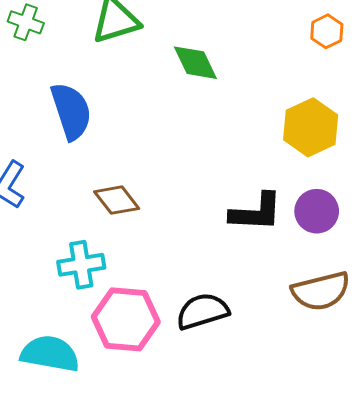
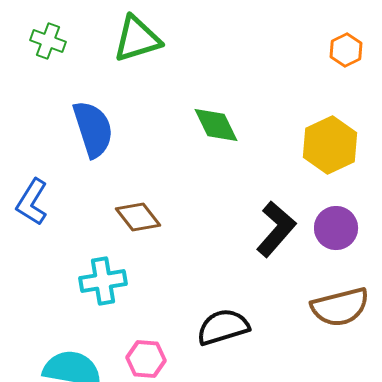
green diamond: (195, 63) -> (216, 125), moved
black L-shape: (256, 212) -> (276, 229), turned -52
pink hexagon: (126, 319) -> (146, 359), moved, size x0.6

